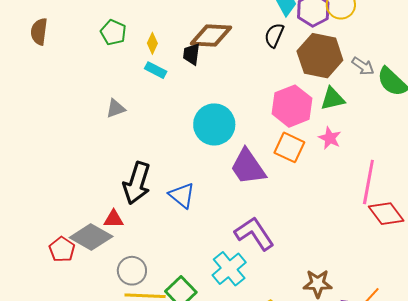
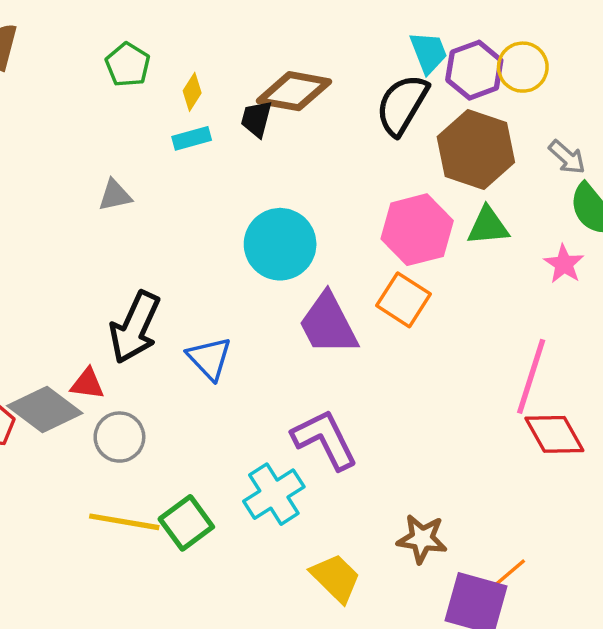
black semicircle: (274, 35) -> (402, 105), size x1.5
gray arrow: (363, 66) -> (567, 157), moved
cyan rectangle: (156, 70) -> (192, 138), turned -50
pink star: (330, 138) -> (564, 264), moved
gray circle: (132, 271) -> (119, 437), moved

